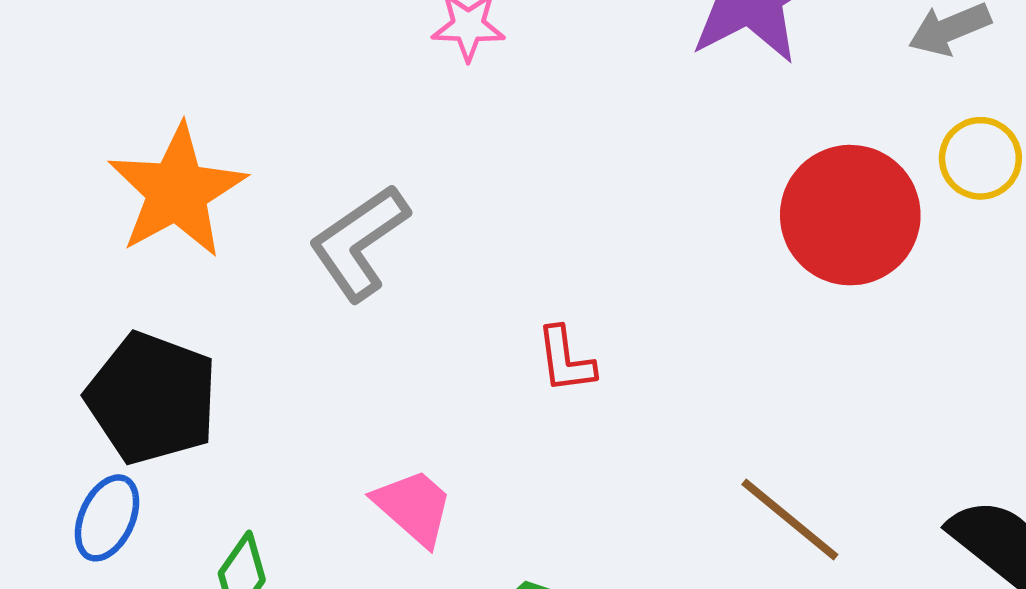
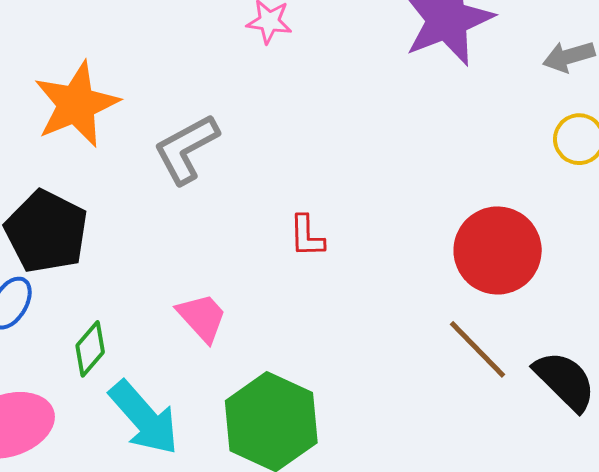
red circle: (850, 215) -> (498, 250), moved
brown line: (790, 520) -> (477, 349), moved

